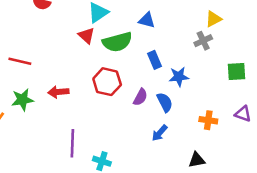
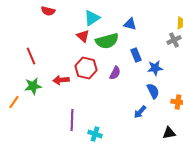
red line: (20, 61) -> (31, 56), turned 54
red hexagon: (107, 82) -> (86, 68), moved
purple semicircle: (140, 97) -> (115, 73), moved
blue semicircle: (165, 102) -> (153, 91), moved

